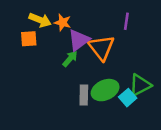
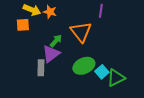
purple triangle: (79, 40) -> (51, 54), moved
green triangle: (140, 85) -> (116, 78), moved
gray rectangle: (84, 95) -> (41, 68), moved

